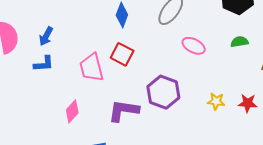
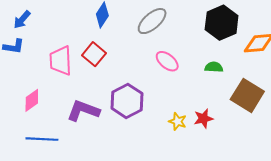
red star: (248, 103) -> (203, 118), moved, turned -30

